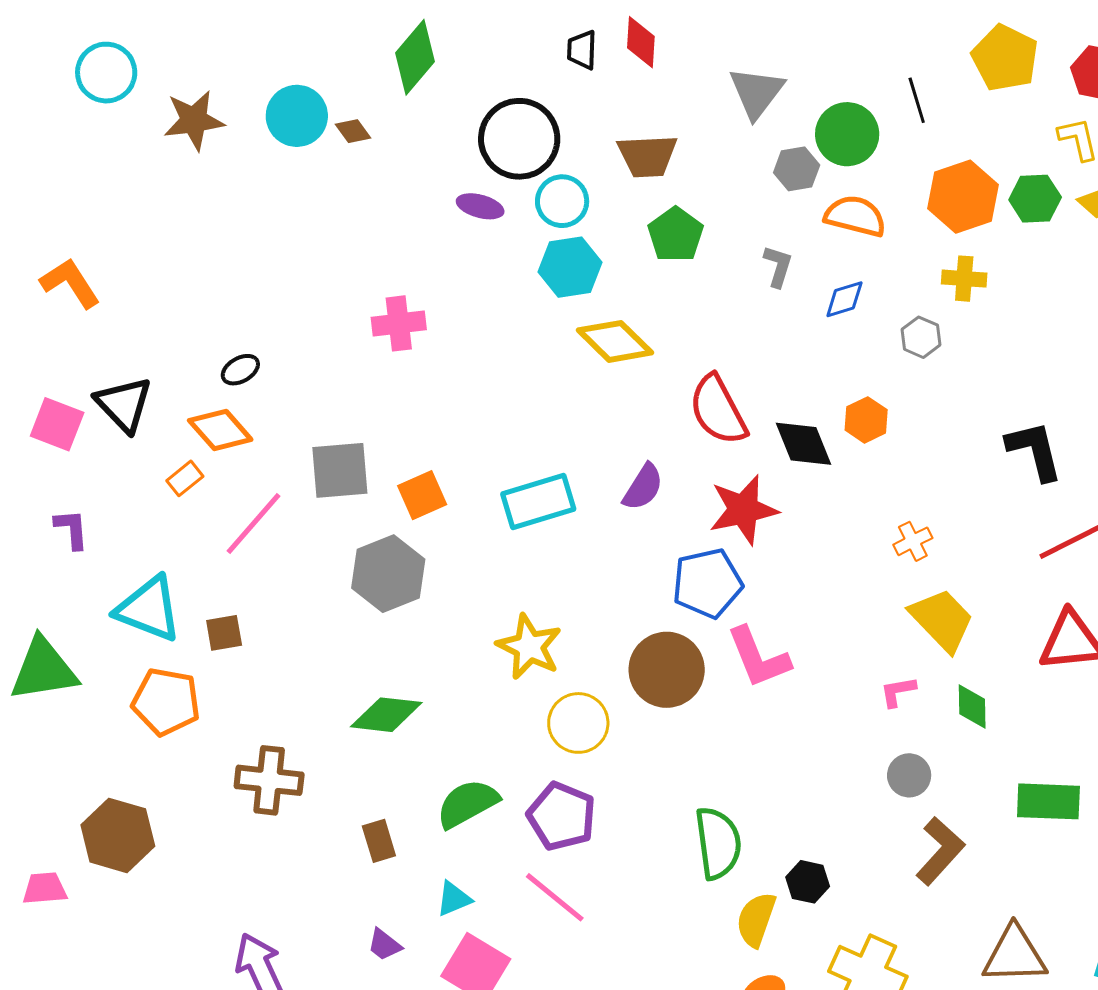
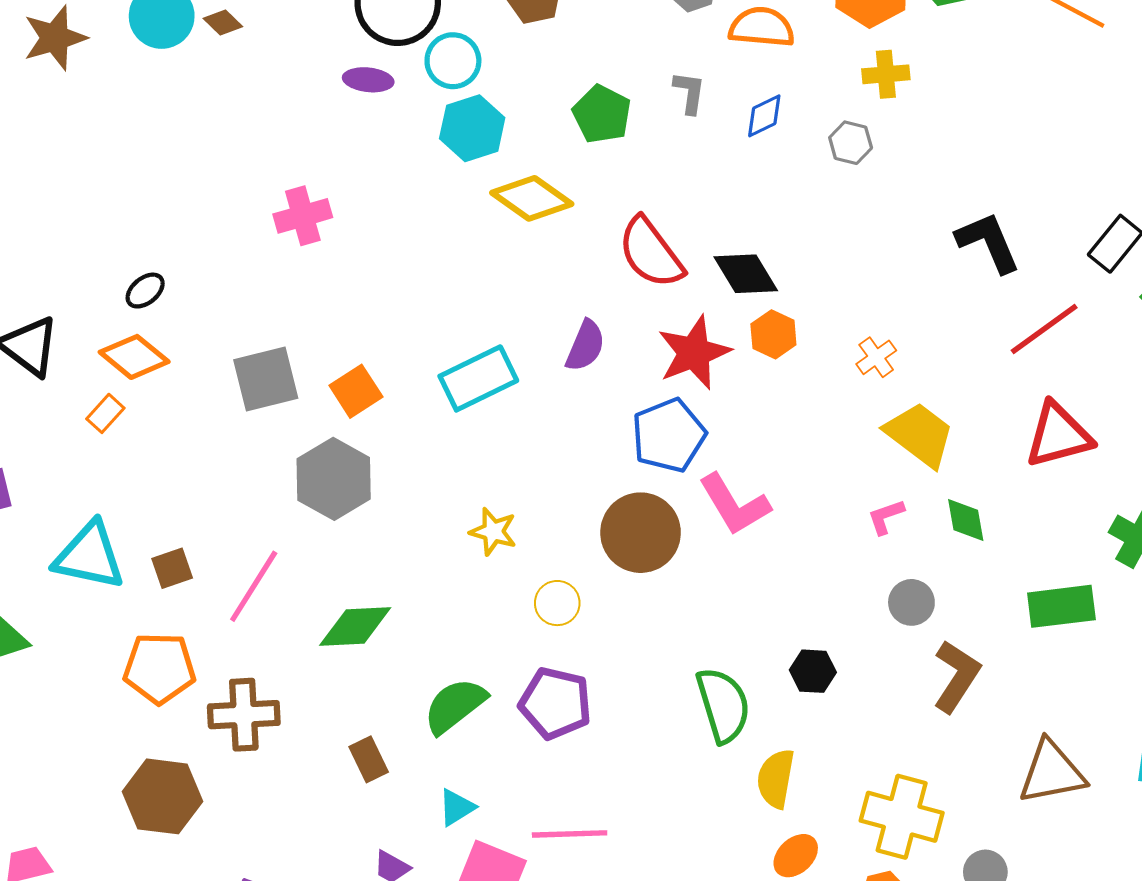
green pentagon: (676, 235) -> (602, 114), moved
orange hexagon: (866, 420) -> (773, 334), moved
pink line: (254, 524) -> (254, 586), moved
yellow star: (529, 647) -> (493, 532), size x0.7
orange pentagon: (166, 702) -> (159, 668), moved
yellow circle: (578, 723) -> (557, 603), size x0.7
brown hexagon: (118, 835) -> (163, 796), moved
black hexagon: (808, 882) -> (813, 671), moved
pink line: (555, 897) -> (570, 834), moved, turned -32

